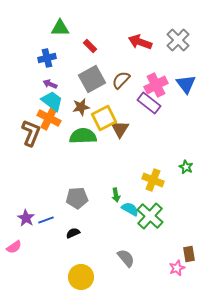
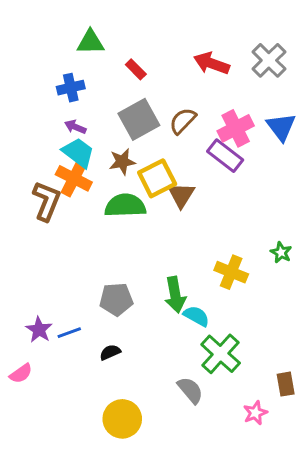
green arrow: (116, 195) -> (175, 295), size x1.6
green cross: (150, 216) -> (221, 354), moved
pink star: (177, 268) -> (255, 413), moved

